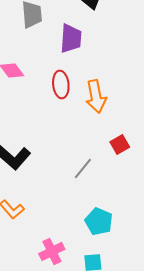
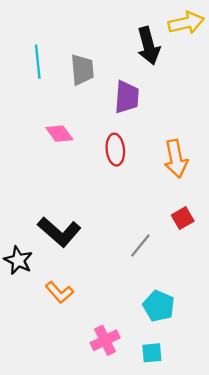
orange arrow: (96, 96) -> (176, 159), moved

